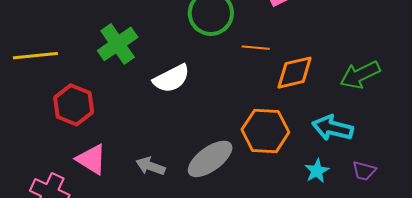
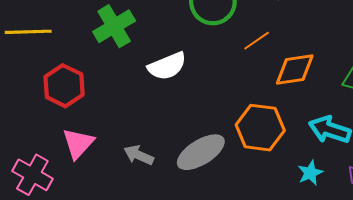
orange line: (256, 48) -> (257, 41), turned -44
pink triangle: (91, 159) -> (78, 143), turned 36

